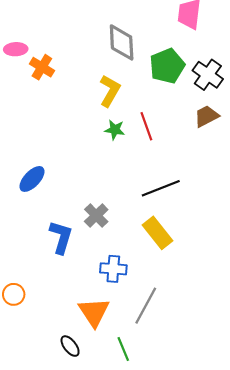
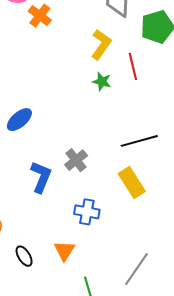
red line: (146, 126) -> (133, 66), moved
gray line: (146, 306) -> (136, 269), moved
orange triangle: (94, 312) -> (64, 251), size x0.7
black ellipse: (70, 346) -> (24, 256), moved

